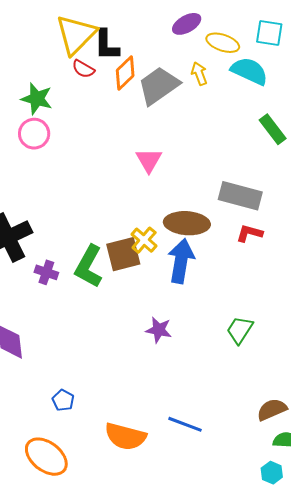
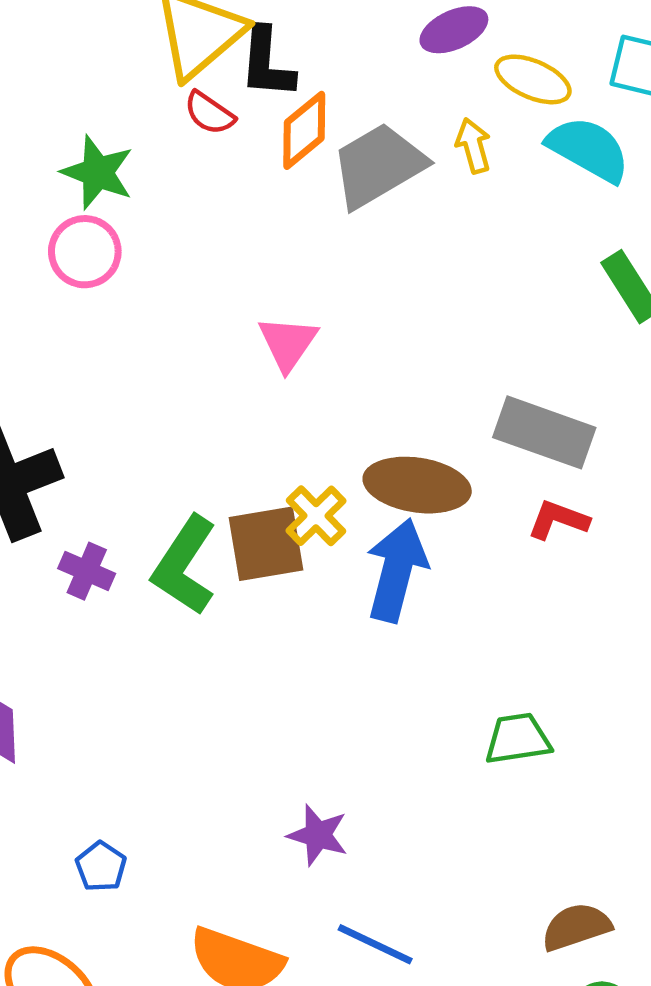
pink triangle: (149, 160) -> (288, 343), moved
purple star: (159, 330) -> (318, 835), moved
green trapezoid: (240, 330) -> (518, 739), turned 44

